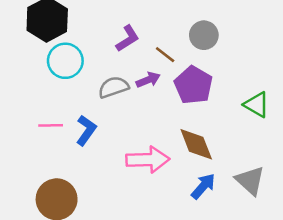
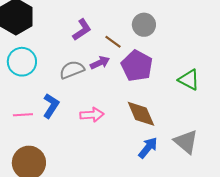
cyan circle: (65, 61) -> (22, 62), moved
pink line: (51, 125) -> (23, 115), moved
pink arrow: (148, 160) -> (92, 115), moved, size x0.7

